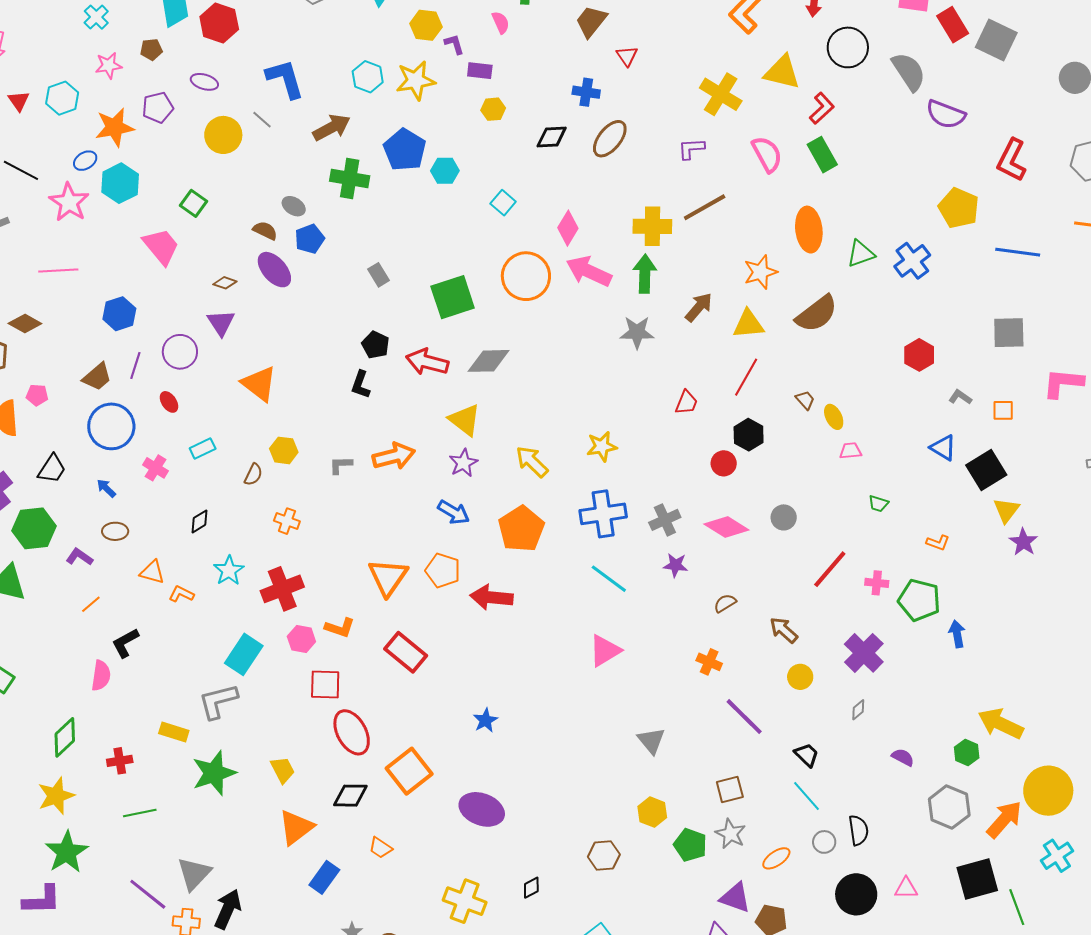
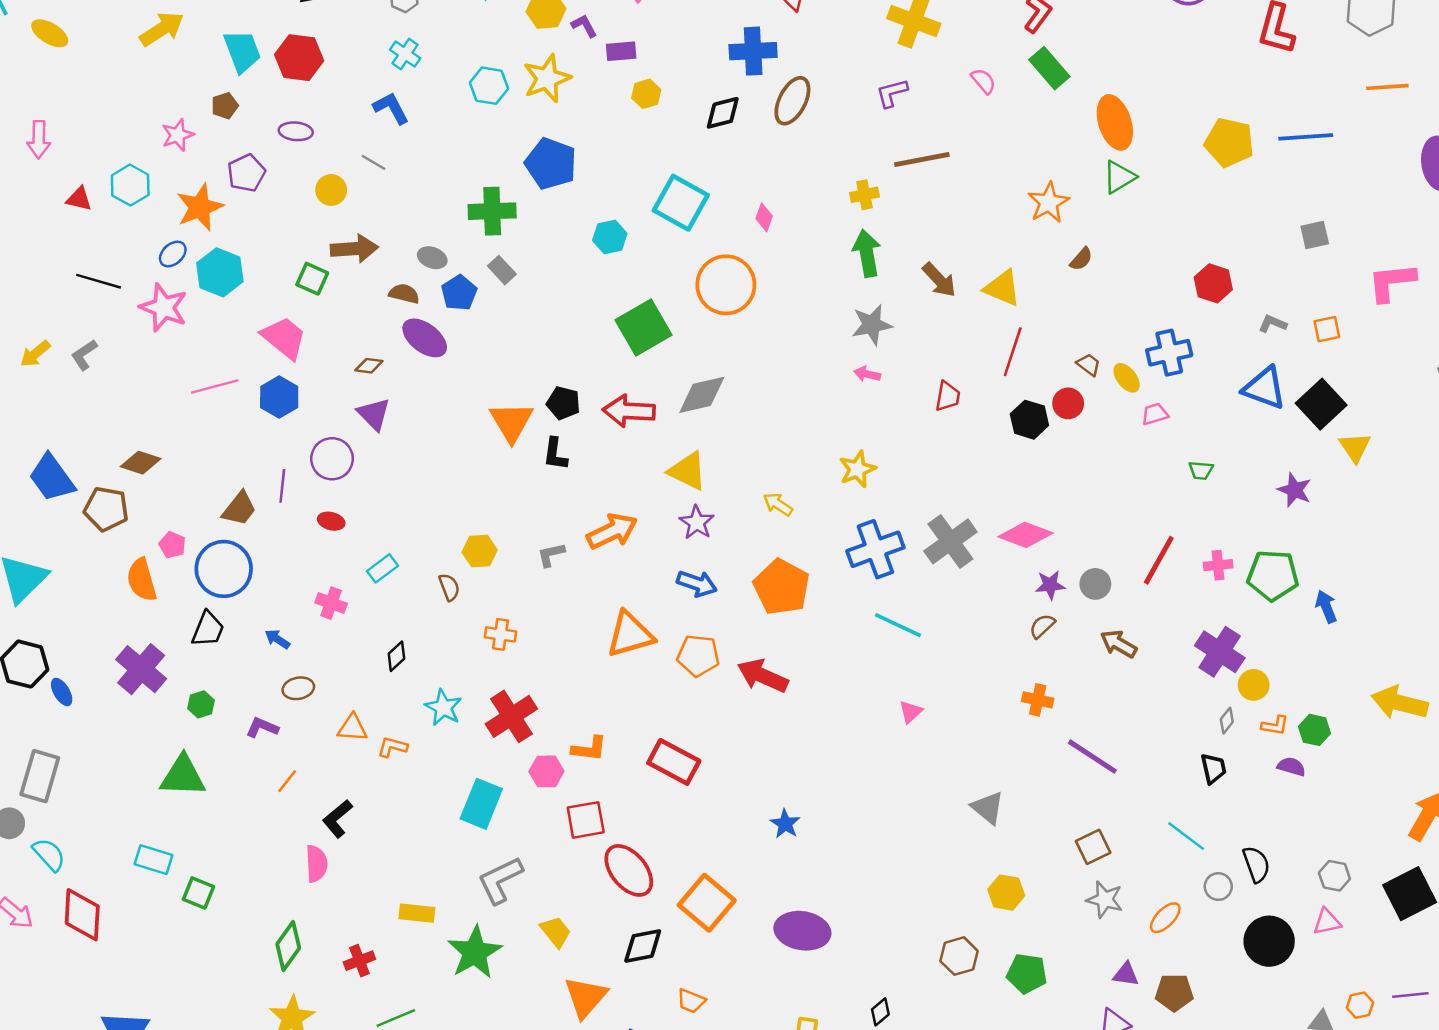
cyan cross: (96, 17) -> (405, 54), moved
blue L-shape: (285, 79) -> (391, 108), size x0.7
blue cross: (586, 92) -> (753, 51), size x1.4
red triangle: (19, 101) -> (79, 199), turned -30
brown arrow: (332, 127) -> (354, 249), moved, turned 36
yellow circle: (223, 135) -> (331, 190), size x0.7
pink semicircle: (767, 154) -> (983, 81), size x0.6
cyan hexagon: (445, 171) -> (610, 237), moved
cyan square: (503, 203) -> (681, 203), size x1.8
brown line: (705, 207) -> (922, 159), turned 30
yellow pentagon: (959, 208) -> (1229, 142), moved
yellow cross: (652, 226) -> (864, 195), size x0.6
pink diamond: (568, 228) -> (764, 217), size x0.7
orange ellipse: (809, 230) -> (1115, 122), moved
blue cross: (912, 261) -> (1169, 353), moved, turned 36
pink line: (58, 271) -> (215, 387), moved
pink arrow: (589, 271) -> (867, 374), moved, size x0.5
orange star: (760, 272) -> (1049, 203), moved
gray rectangle: (378, 275) -> (502, 270), moved
brown arrow: (699, 307) -> (939, 280), turned 108
blue hexagon: (119, 314) -> (279, 397), moved
brown semicircle: (817, 314) -> (1081, 259), size x0.5
yellow triangle: (748, 324) -> (1002, 288), turned 40
gray square: (1009, 333) -> (1315, 235), size x0.7
orange triangle: (259, 384) -> (512, 422), moved, turned 33
pink pentagon: (37, 395) -> (172, 545), turned 30
red ellipse: (169, 402) -> (331, 521), turned -30
blue circle: (111, 426) -> (224, 569), moved
blue triangle: (943, 448) -> (1265, 388), size x1.4
yellow arrow: (532, 462) -> (778, 504), size x0.7
red circle: (724, 463) -> (1068, 403), moved
brown semicircle: (253, 475) -> (449, 587), turned -35
gray circle: (784, 517) -> (1095, 584), moved
gray cross: (665, 520) -> (950, 541), size x1.4
green hexagon: (34, 528) -> (201, 704), size x0.5
purple star: (1023, 542) -> (1295, 490), moved
orange L-shape: (938, 543) -> (1275, 725), moved
purple star: (675, 565) -> (1050, 585), moved
orange triangle: (388, 577) -> (630, 634), moved, turned 51
red arrow: (491, 597) -> (763, 676), turned 30
pink triangle: (605, 651) -> (911, 712), size x0.6
yellow circle: (800, 677) -> (1254, 685), moved
gray L-shape: (218, 701) -> (500, 880), moved
green hexagon: (967, 752) -> (1314, 730), moved
black trapezoid: (807, 755) -> (1213, 768), moved, turned 44
gray hexagon: (949, 807) -> (1334, 876), moved, size x0.6
green pentagon: (690, 845) -> (1027, 974), moved
purple triangle: (735, 898) -> (1126, 974), size x0.7

